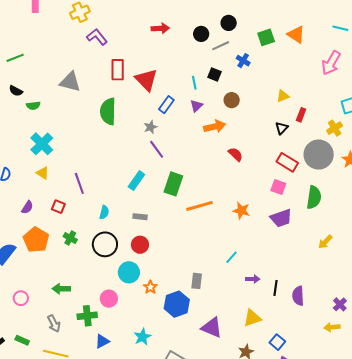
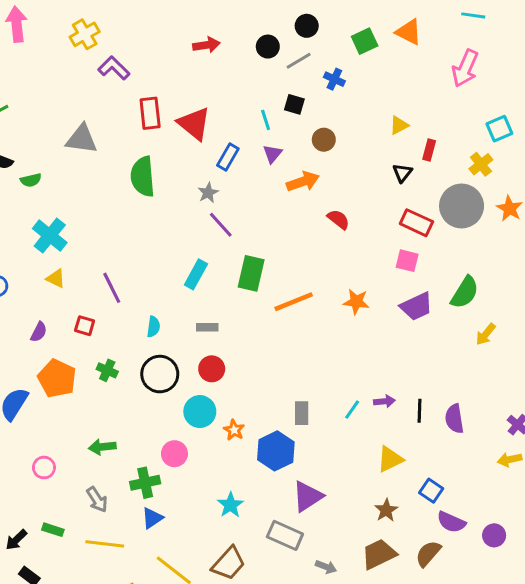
green semicircle: (314, 197) -> (465, 292), moved, turned 30
cyan line: (232, 257) -> (352, 410), moved
purple triangle: (212, 328) -> (308, 496), moved, turned -50
blue triangle: (102, 341) -> (152, 518), moved

